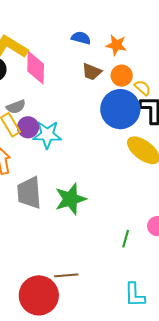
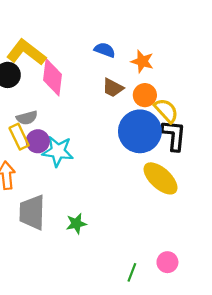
yellow semicircle: (143, 88) -> (166, 111), size x1.4
green star: (71, 199) -> (76, 224), size x0.6

